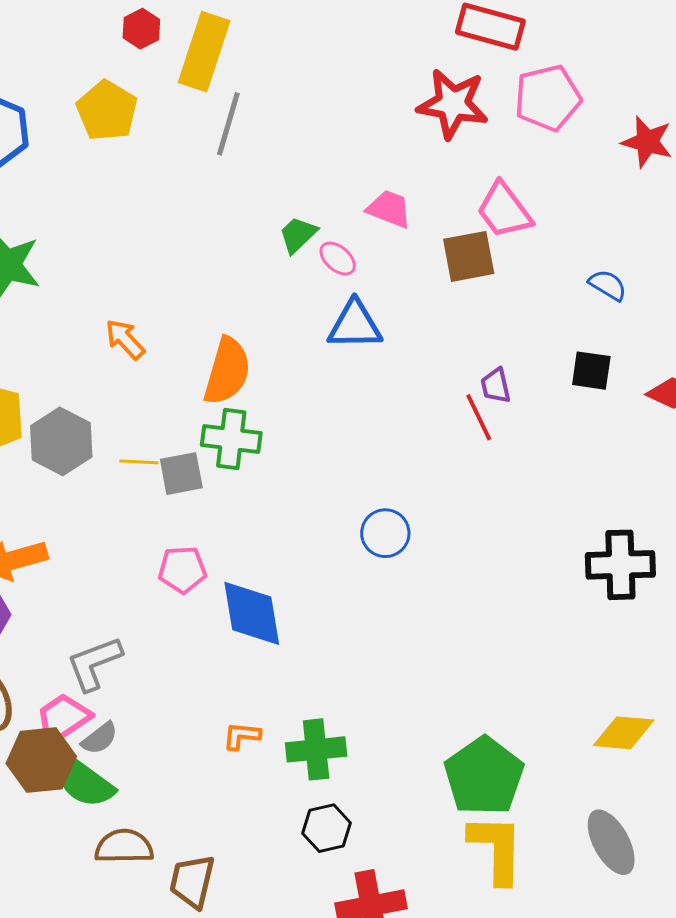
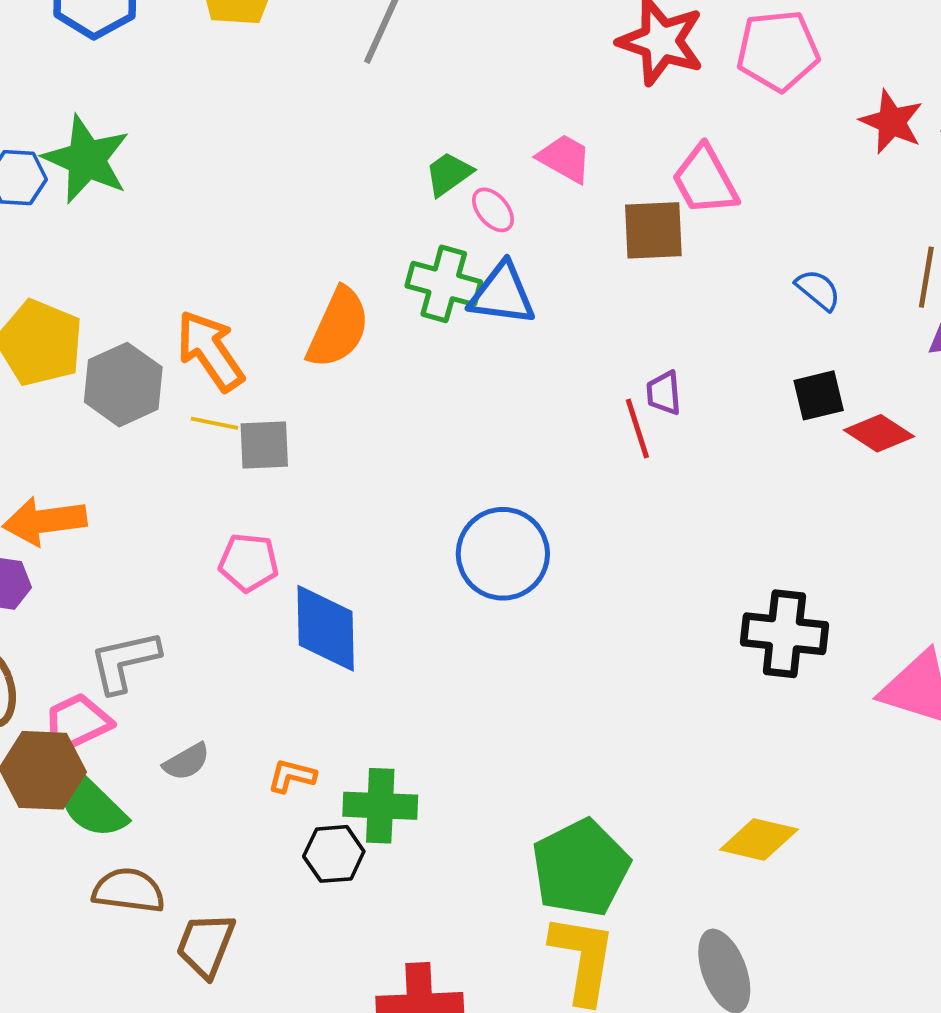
orange arrow: (125, 339) -> (210, 351), moved, size x1.5
black square: (591, 371) -> (819, 395), moved, turned -30
green cross: (231, 439) -> (444, 284), moved
blue circle: (385, 533) -> (503, 554), size x1.5
gray semicircle: (100, 738) -> (187, 762), moved
black hexagon: (327, 828) -> (334, 854), moved

